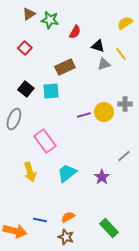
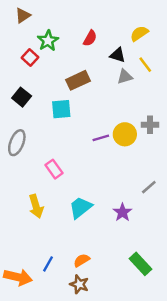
brown triangle: (29, 14) -> (23, 15), moved
green star: (50, 20) -> (48, 41), moved, turned 30
yellow semicircle: (125, 23) -> (139, 33), moved
black square: (26, 89) -> (22, 97), moved
pink rectangle: (45, 141) -> (54, 169), size x0.7
blue line: (40, 220) -> (48, 264), turned -72
green rectangle: (109, 228) -> (140, 264), moved

